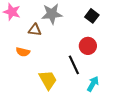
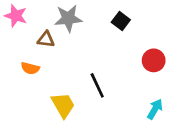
red circle: (88, 46) -> (154, 60), moved
cyan arrow: (93, 84) -> (155, 109), moved

